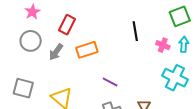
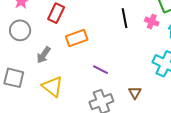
pink cross: (163, 45) -> (152, 22), moved
gray arrow: (56, 52) -> (44, 55), moved

